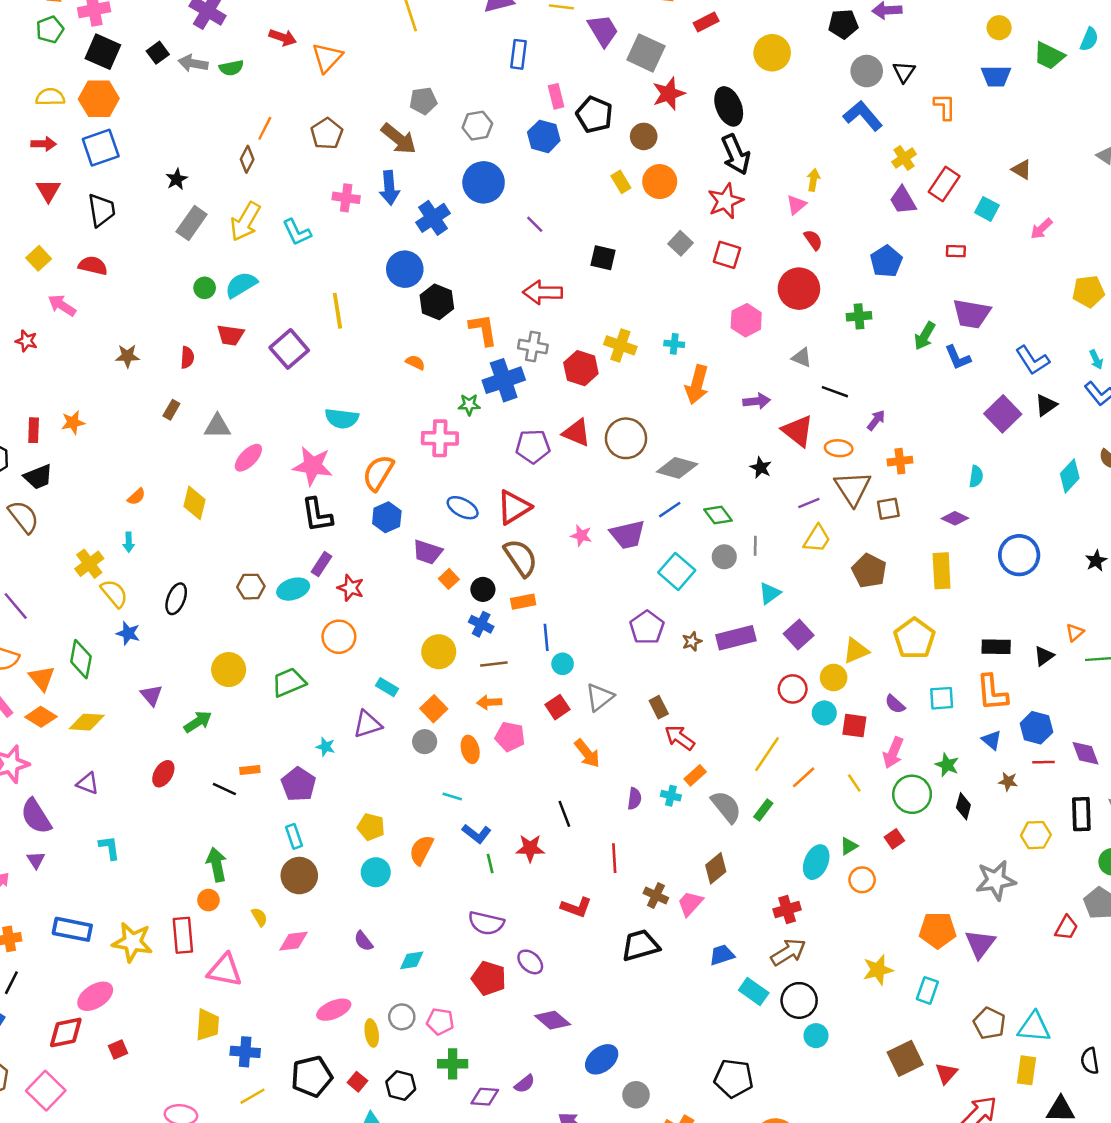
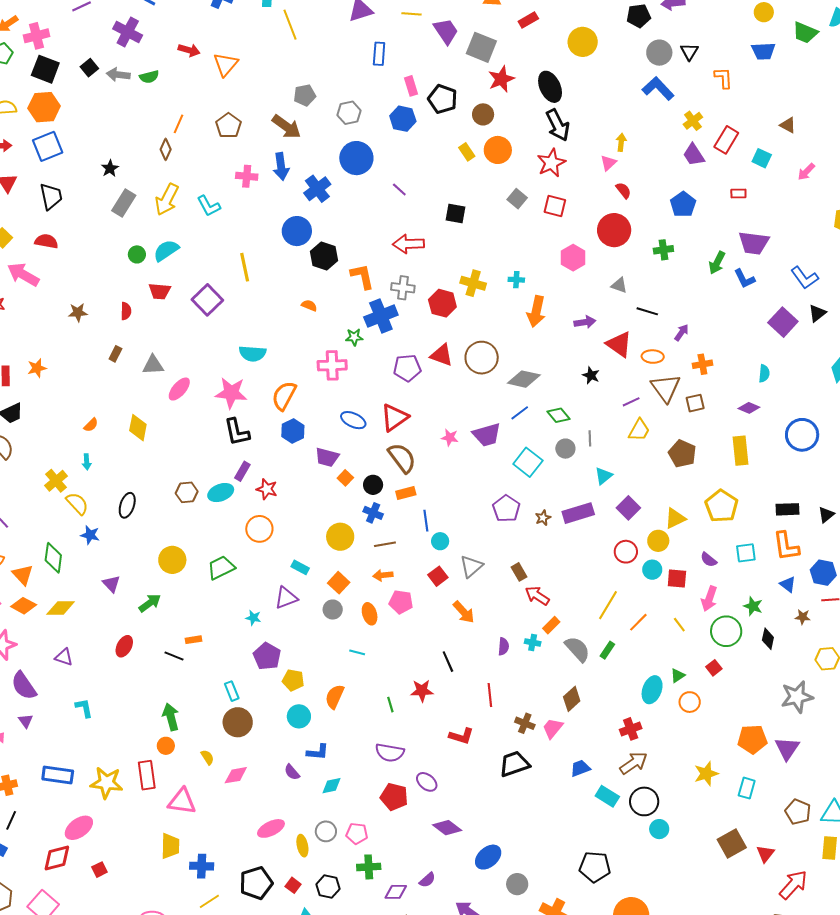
pink arrow: (62, 305) -> (23, 274), size x1.4
purple pentagon: (299, 784) -> (267, 656), moved
blue L-shape: (477, 834) -> (318, 752), moved, turned -30

